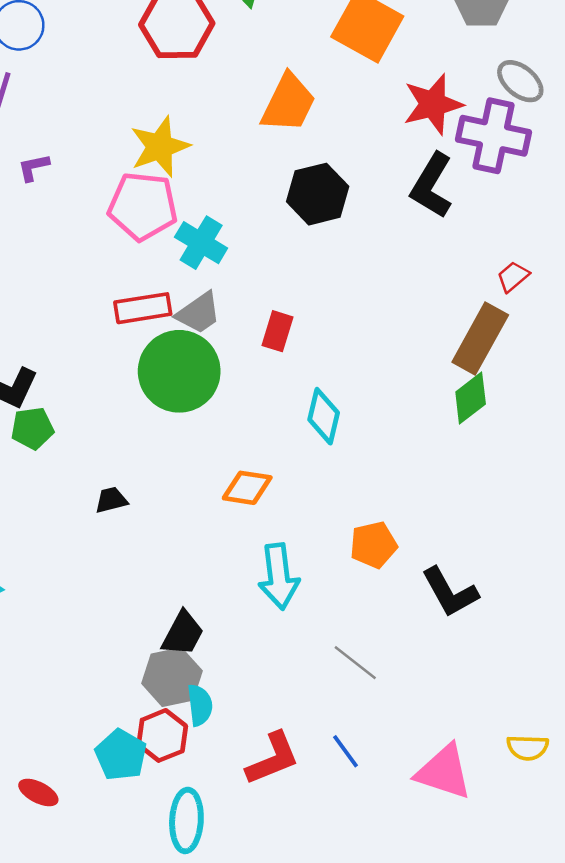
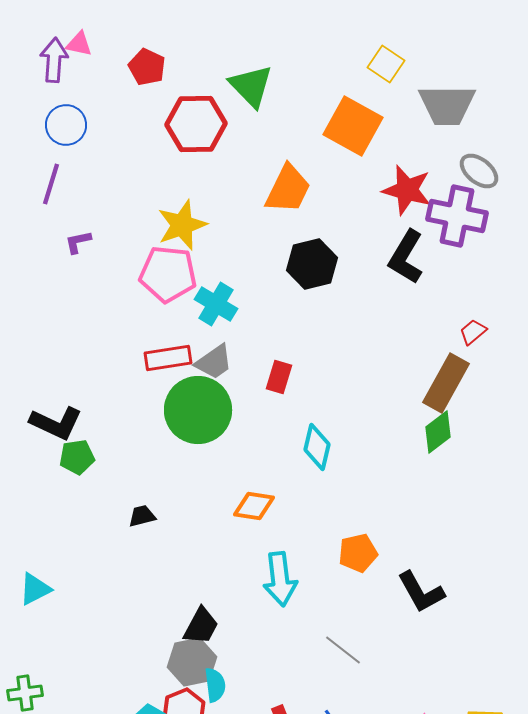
red star: (433, 104) -> (407, 190), turned 30

